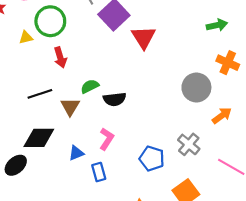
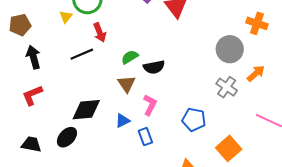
yellow triangle: (26, 38) -> (66, 17), turned -32
black line: (40, 94) -> (82, 54), moved
brown triangle: (70, 107) -> (127, 84), moved
gray cross: (189, 144) -> (227, 87), moved

